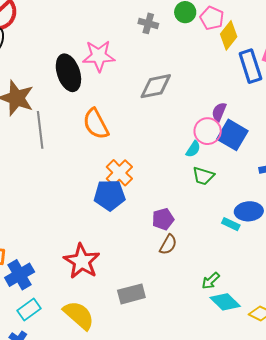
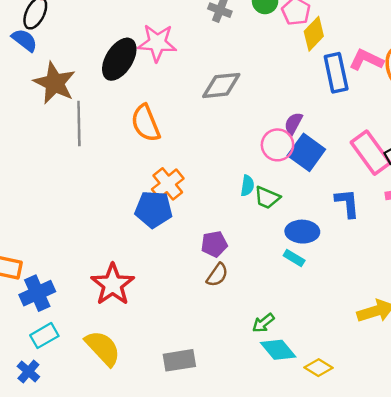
black ellipse: (68, 73) -> (119, 59), turned 45
cyan semicircle: (193, 149) -> (247, 186), moved, turned -30
blue ellipse: (249, 211) -> (302, 232), moved
gray rectangle: (131, 294) -> (179, 360), moved

